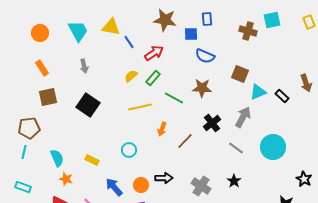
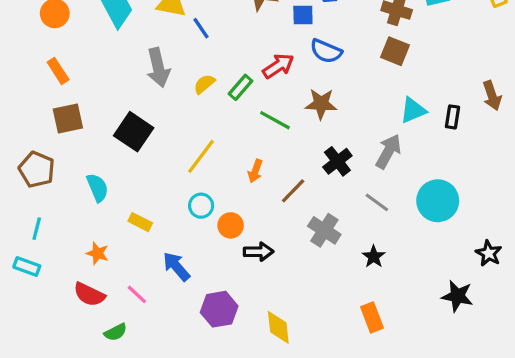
red arrow: (154, 53) -> (278, 66), moved
gray arrow: (84, 66) -> (158, 68), moved, size x1.6
brown square: (240, 74) -> (395, 51), moved
black rectangle: (282, 96) -> (452, 117), turned 56
yellow line: (140, 107) -> (201, 156), moved, turned -40
brown pentagon: (29, 128) -> (37, 169), turned 30
cyan line: (24, 152) -> (37, 229), moved
cyan semicircle: (57, 158) -> (97, 188), moved
orange circle: (141, 185) -> (231, 225), moved
gray cross: (201, 186) -> (324, 230), moved

